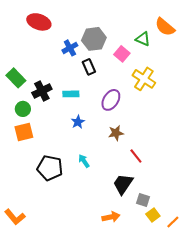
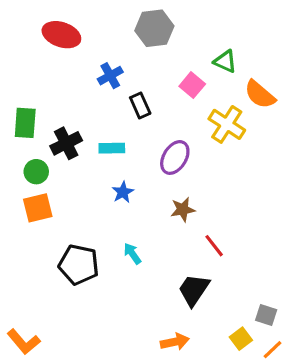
orange semicircle: (165, 27) -> (260, 94), moved
gray hexagon: (94, 39) -> (154, 28), moved
green rectangle: (16, 78) -> (25, 123), turned 48
gray square: (143, 200) -> (266, 315), moved

